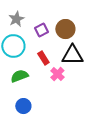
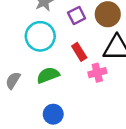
pink cross: (57, 74) -> (97, 73), turned 32

